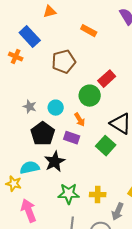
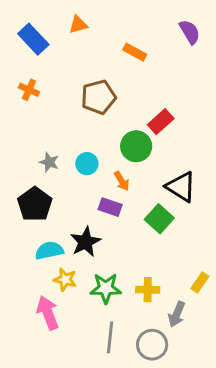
blue rectangle: (30, 37) -> (33, 39), moved
black pentagon: (43, 134) -> (35, 204), moved
yellow star: (14, 184) -> (65, 280), moved

